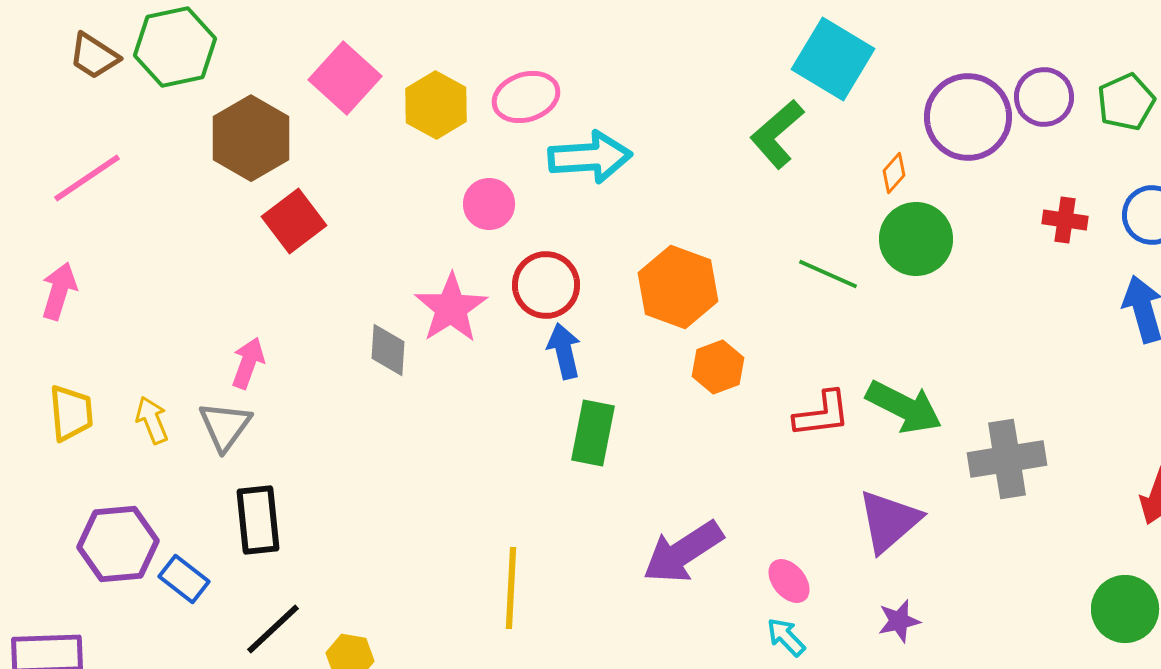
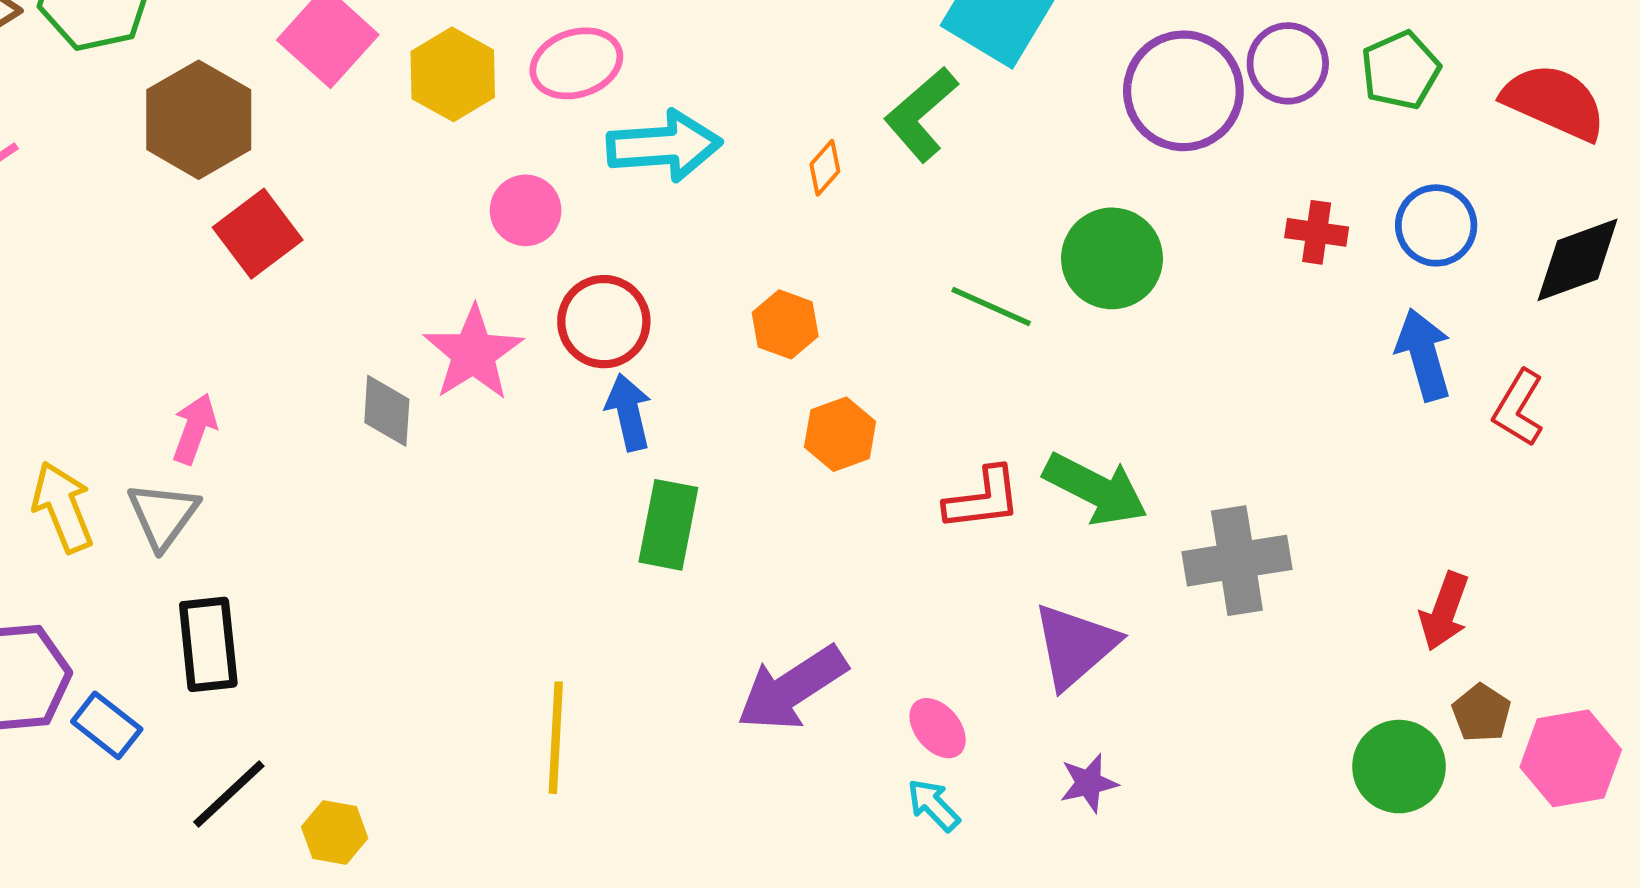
orange diamond: (894, 173) -> (825, 168), moved
orange hexagon: (678, 287) -> (785, 324), size x0.6
yellow arrow: (152, 420) -> (63, 507), size x1.4

